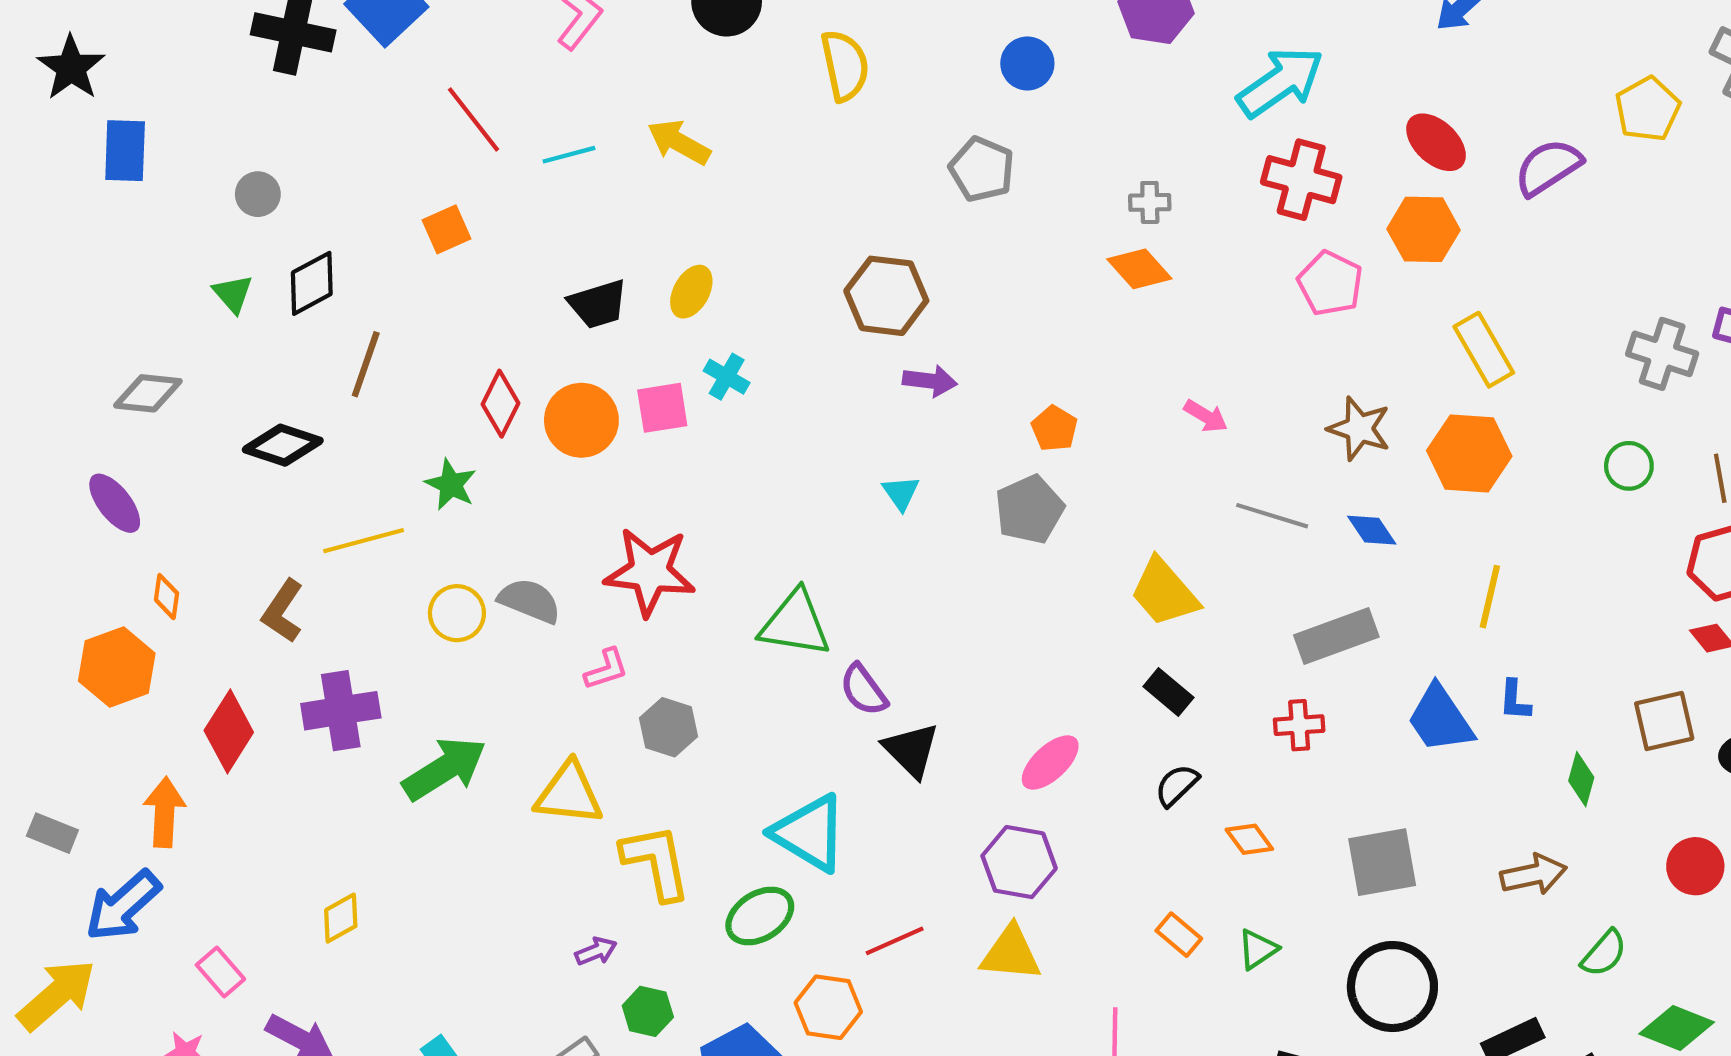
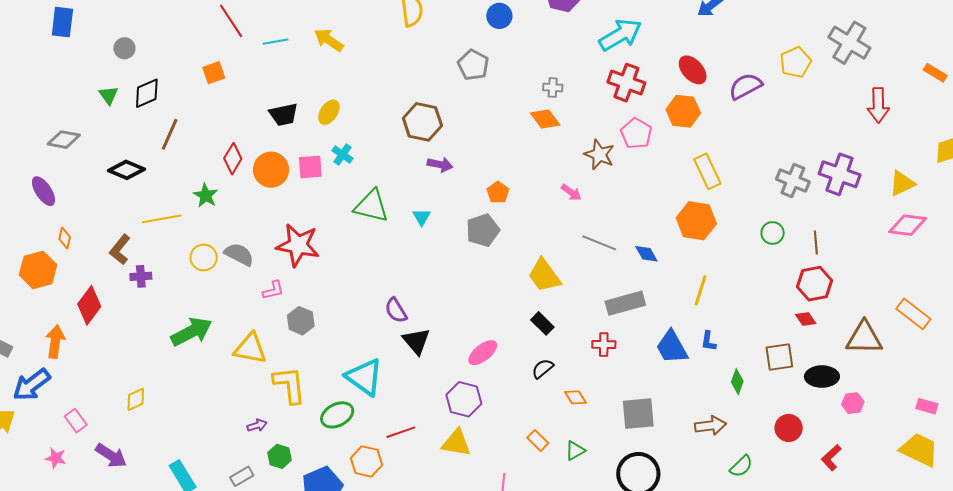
brown star: (1359, 429) -> (599, 155), moved
green triangle: (795, 624) -> (371, 206), moved
purple cross: (341, 711) -> (141, 276), moved, size x0.6

